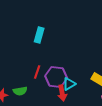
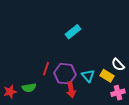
cyan rectangle: (39, 35) -> (73, 32), moved, turned 35
cyan triangle: (69, 84) -> (88, 76), moved, turned -40

